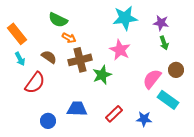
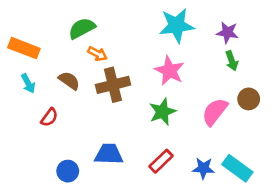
green semicircle: (58, 20) -> (82, 28), turned 126
orange rectangle: (17, 34) -> (24, 48), turned -30
green star: (102, 75) -> (162, 112), moved
red semicircle: (35, 83) -> (49, 117), size x0.6
cyan rectangle: (168, 100) -> (237, 168), moved

